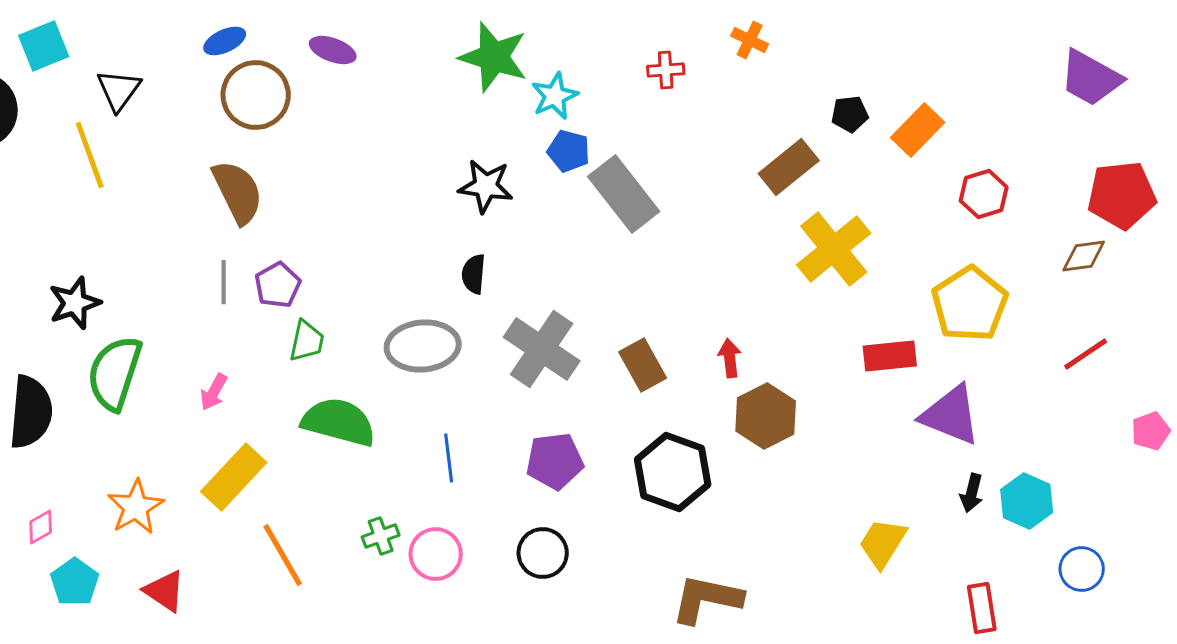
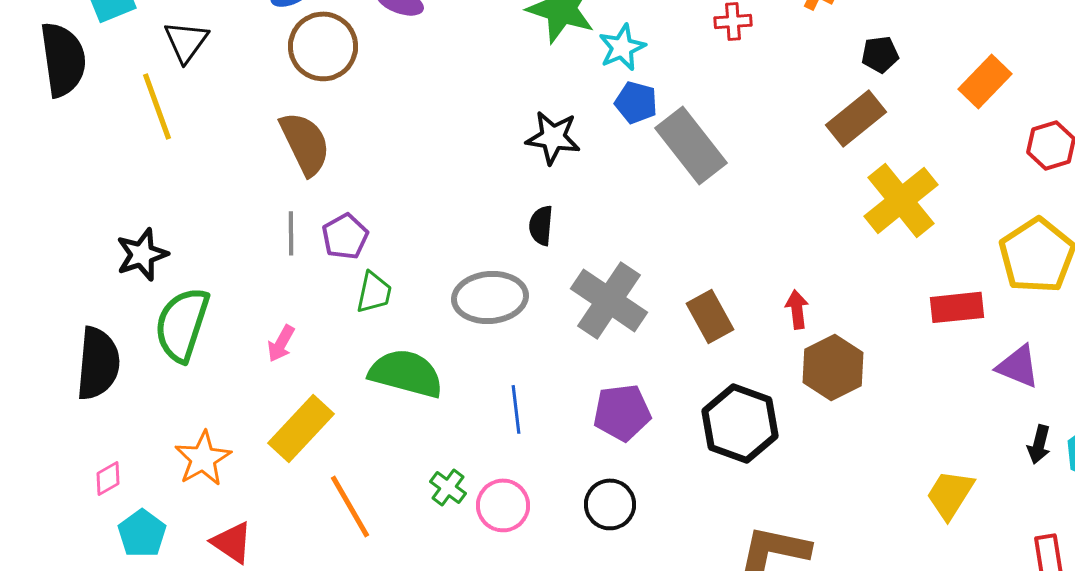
black pentagon: (850, 114) -> (880, 54), moved
purple triangle: (951, 415) -> (1018, 366), size x0.7
green cross: (381, 536) -> (448, 487), turned -33

